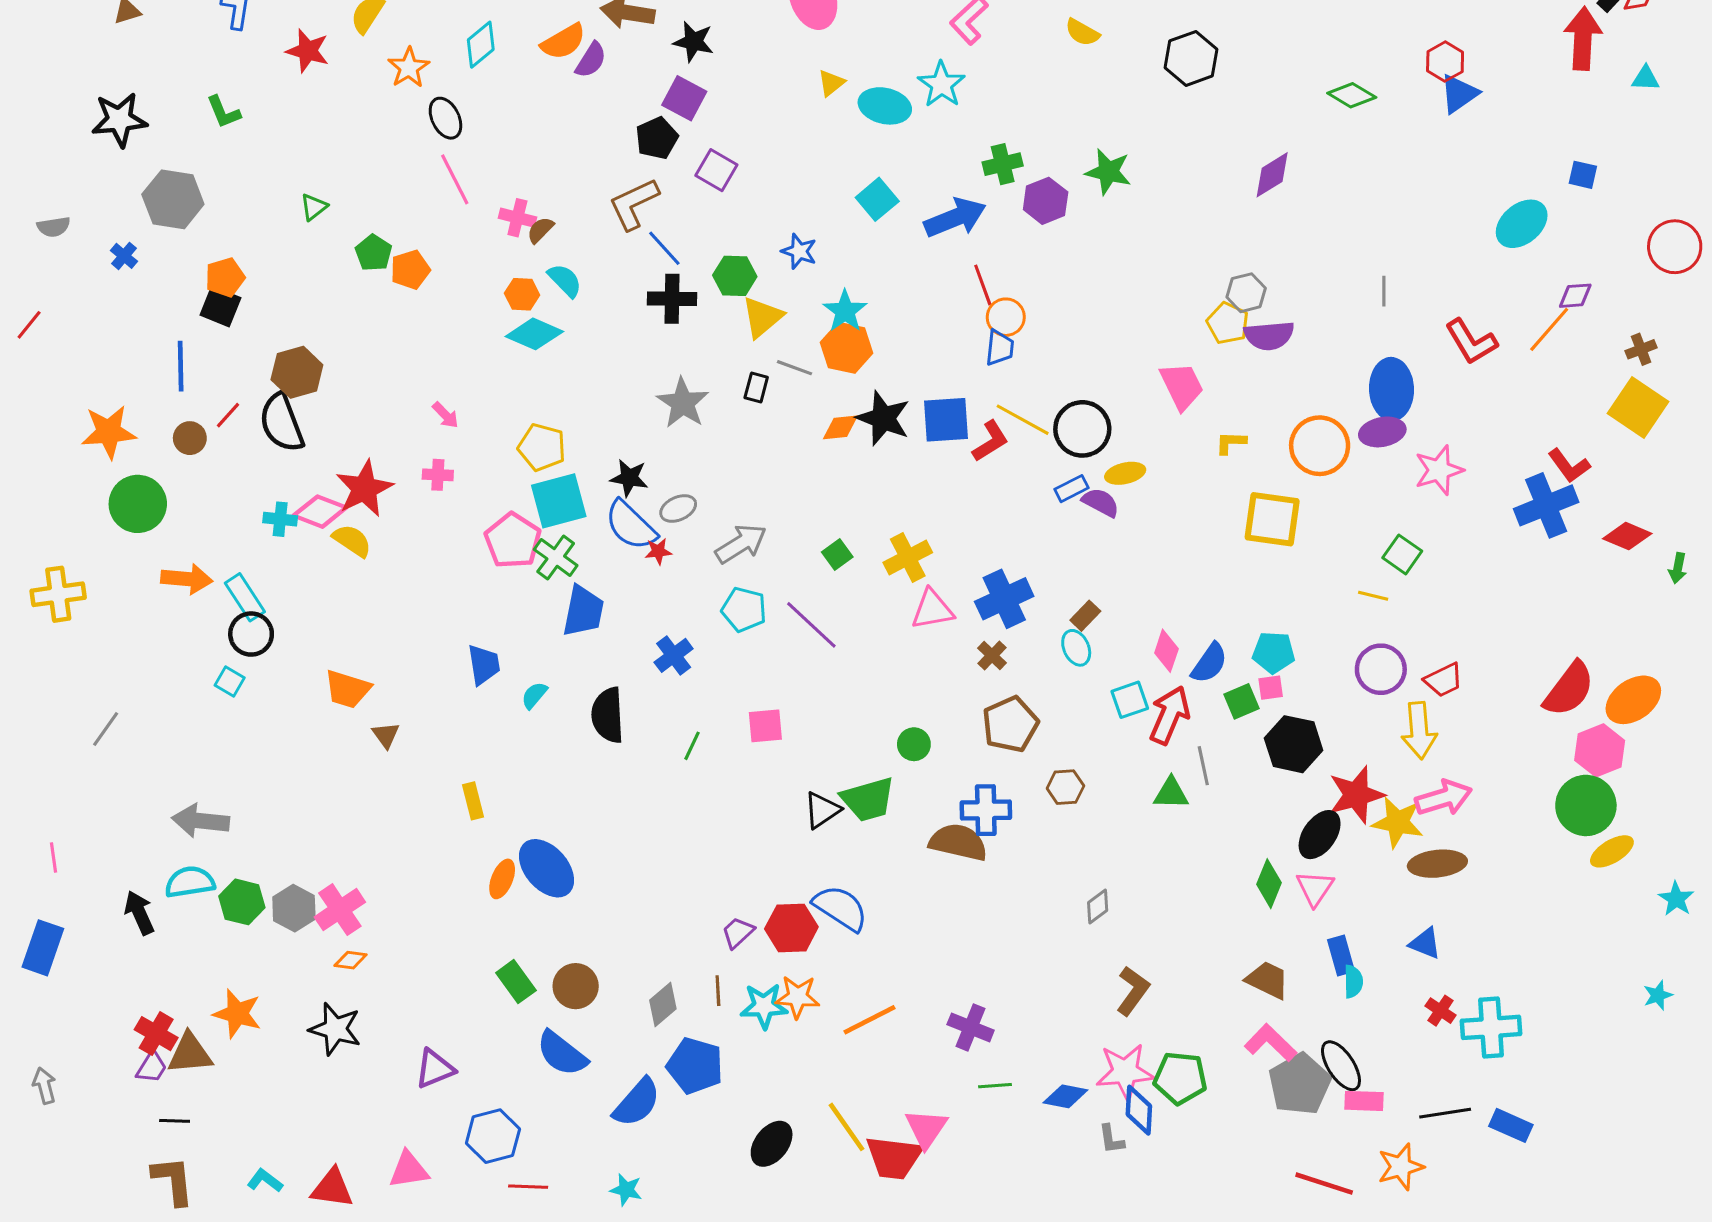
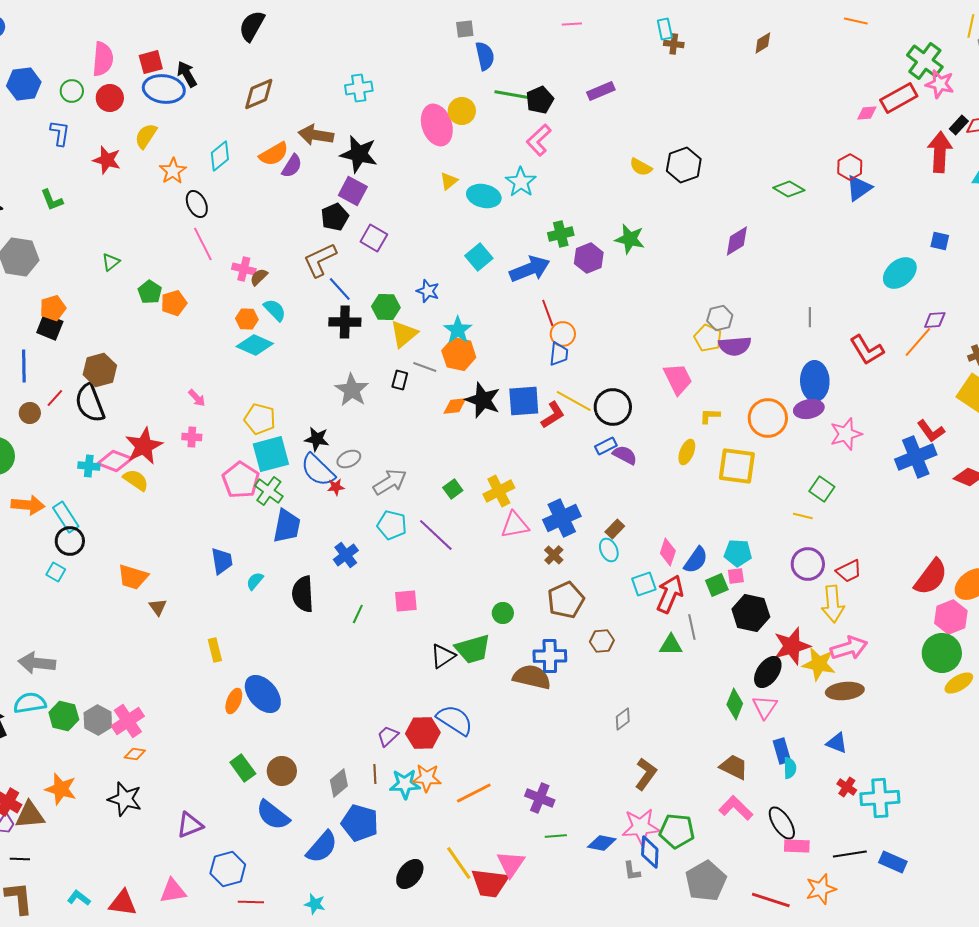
yellow semicircle: (1082, 32) -> (641, 167), moved
black star: (693, 42) -> (359, 154), size x1.4
yellow ellipse: (1125, 473) -> (687, 452), moved, turned -55
gray pentagon: (1300, 1084) -> (706, 881), moved

